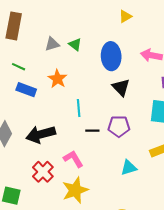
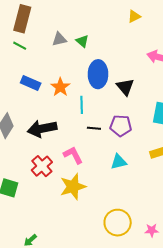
blue ellipse: (111, 56) -> (98, 74), moved
green line: (19, 67) -> (20, 46), moved
orange star: (57, 79) -> (60, 87), moved
cyan triangle: (129, 168) -> (119, 162), moved

